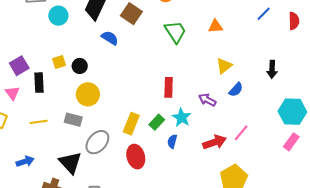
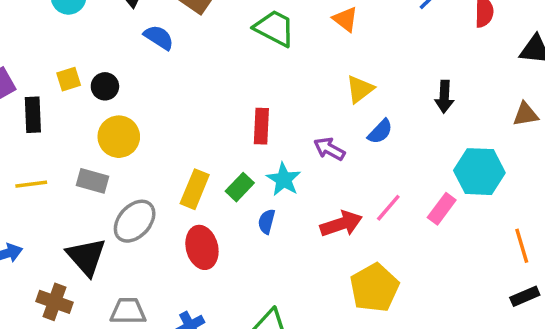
orange triangle: (215, 26) -> (345, 19), turned 42
green trapezoid: (175, 32) -> (274, 28), turned -30
pink rectangle: (291, 142) -> (442, 209), moved

